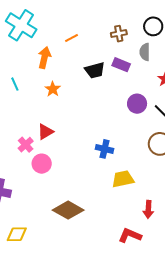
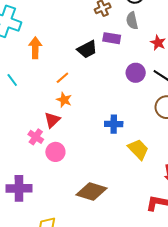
orange line: (71, 38) -> (62, 78), moved
orange star: (53, 89) -> (64, 100), moved
yellow trapezoid: (123, 179) -> (138, 149), turned 70

